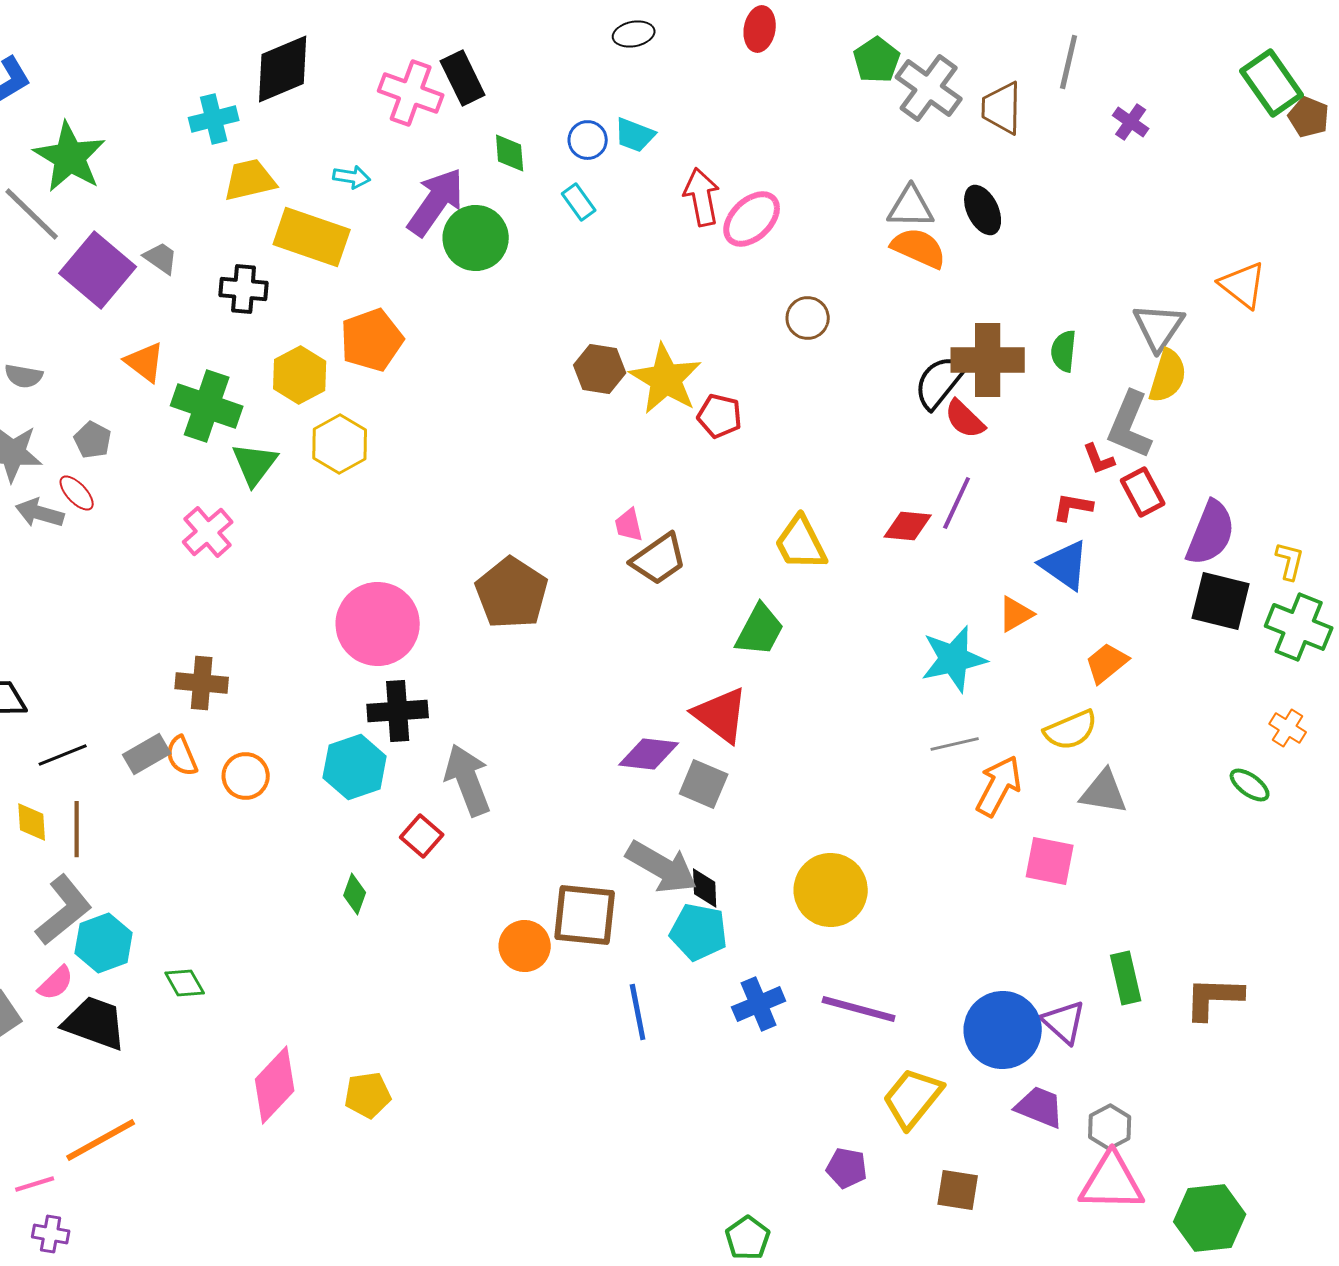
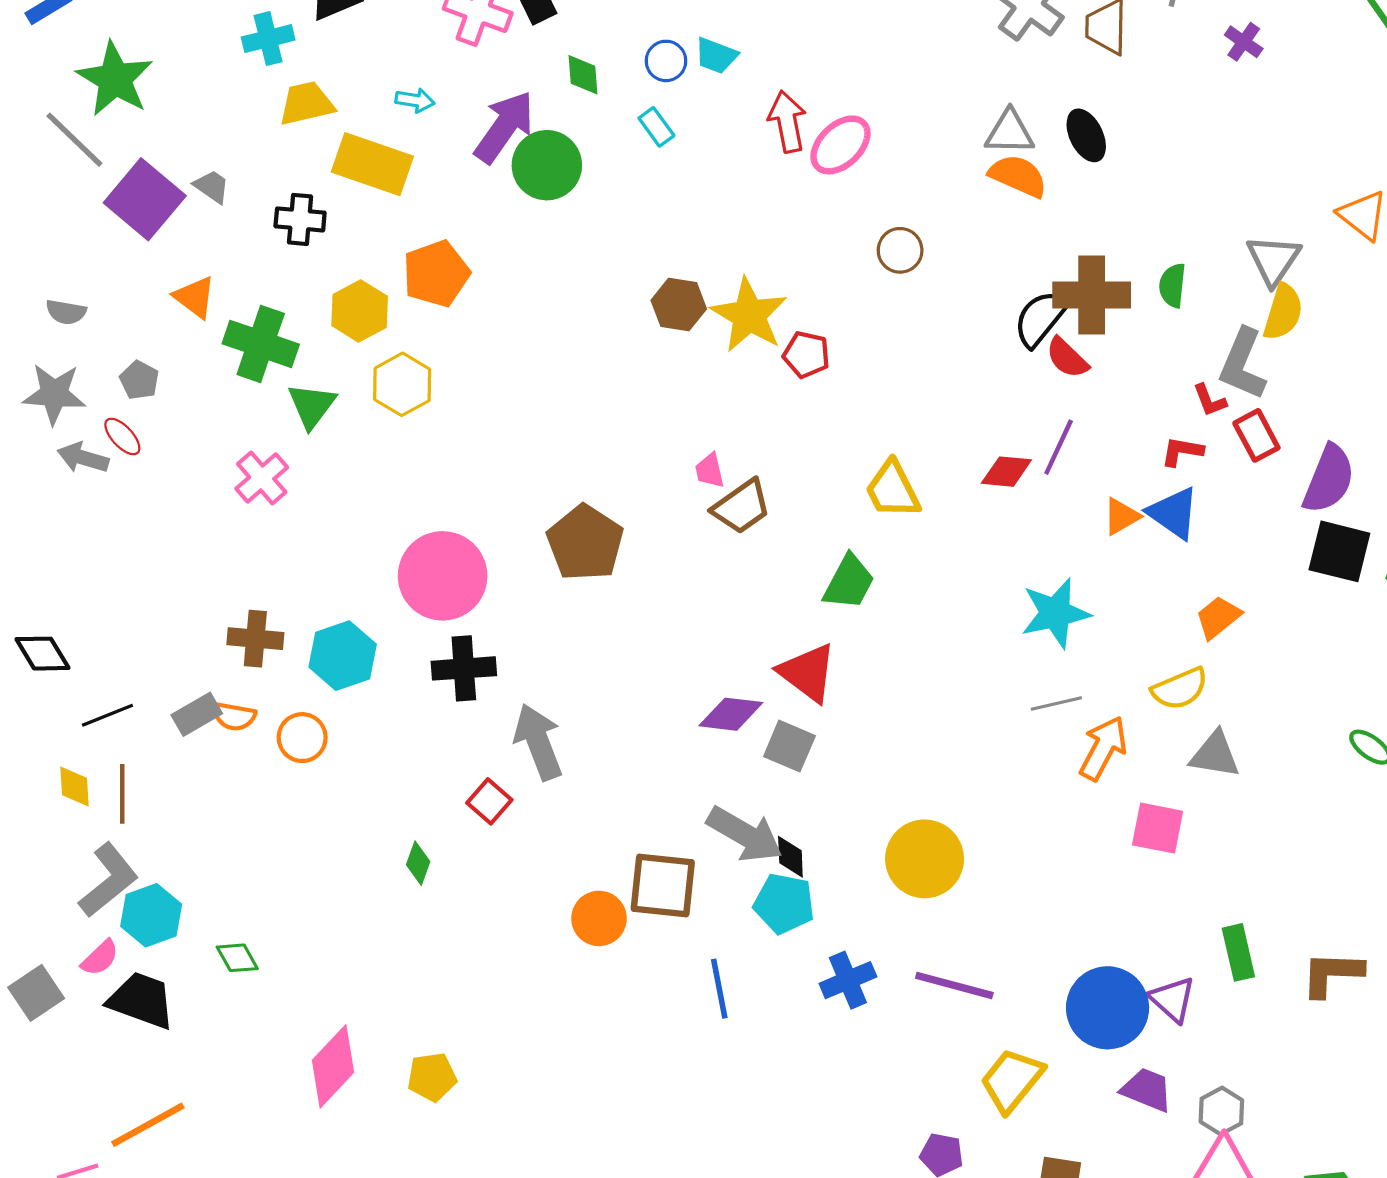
orange triangle: (1016, 614) -> (1121, 516), moved
orange semicircle: (182, 756) -> (234, 716), turned -57
cyan hexagon: (355, 767) -> (343, 656), moved

